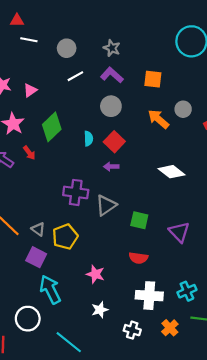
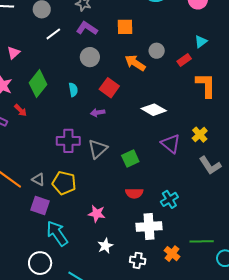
red square: (114, 142) -> (109, 88), moved
green square: (139, 220) -> (130, 158), turned -30
purple triangle: (179, 232) -> (171, 144), moved
yellow pentagon: (65, 237) -> (64, 183), turned -30
cyan cross: (187, 291) -> (169, 199), moved

